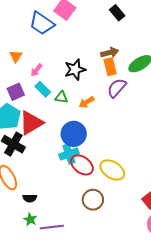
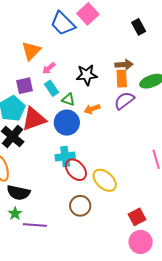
orange triangle: (16, 56) -> (31, 51), size x1.5
blue circle: (74, 134) -> (67, 123), moved
black semicircle: (30, 198) -> (18, 193), size x1.6

